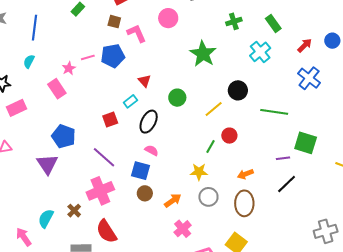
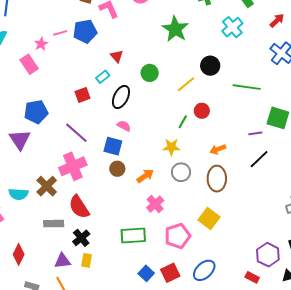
blue pentagon: (64, 136) -> (36, 112), turned -30
brown cross: (74, 211) -> (47, 186), size x1.5
cyan semicircle: (46, 218) -> (18, 194), turned -114

